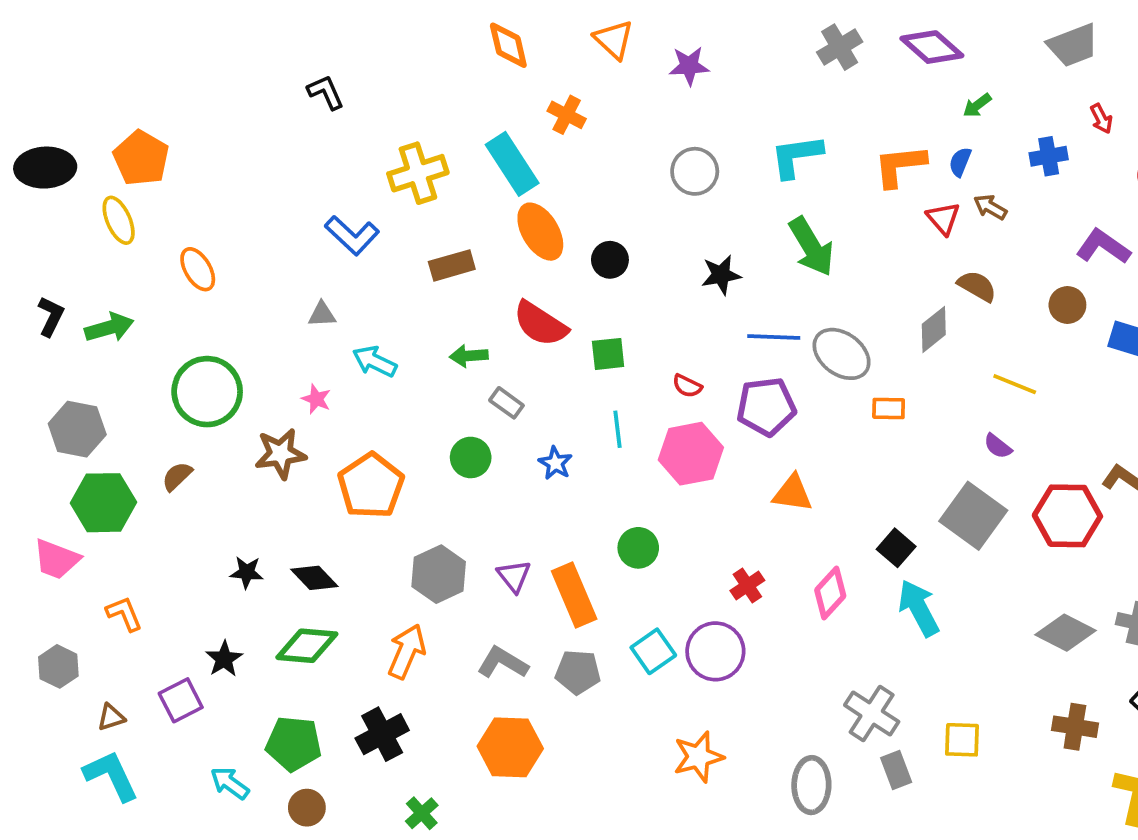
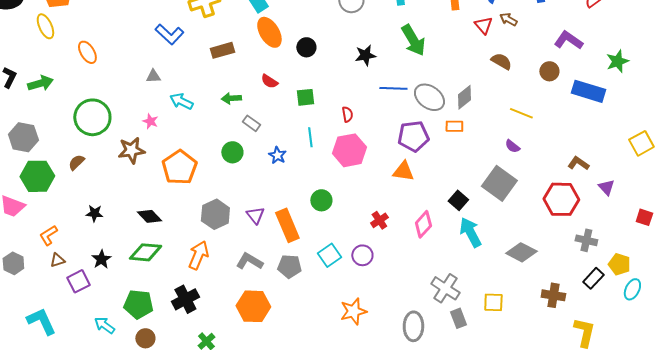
red semicircle: (540, 324) -> (269, 81), size x0.6
gray diamond: (934, 329) -> (464, 97), moved
red semicircle: (687, 386) -> (347, 114), turned -126
purple pentagon: (766, 407) -> (413, 136), moved
red hexagon: (1067, 516) -> (561, 199), moved
black star: (247, 572) -> (94, 213), moved
orange L-shape: (124, 614) -> (48, 235), turned -100
gray diamond: (1066, 633) -> (521, 252), moved
purple circle: (715, 651) -> (362, 255), size x0.7
brown triangle: (111, 717) -> (57, 260), moved

